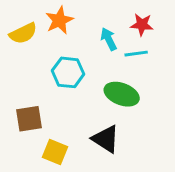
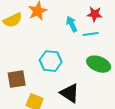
cyan hexagon: (68, 72) -> (51, 61), moved
green ellipse: (122, 94) -> (99, 64), moved

